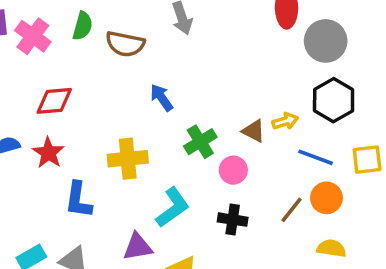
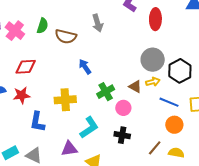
gray circle: (326, 41) -> (153, 60), moved
red star: (48, 153) -> (22, 95), turned 30
brown line: (292, 210) -> (155, 148), moved

